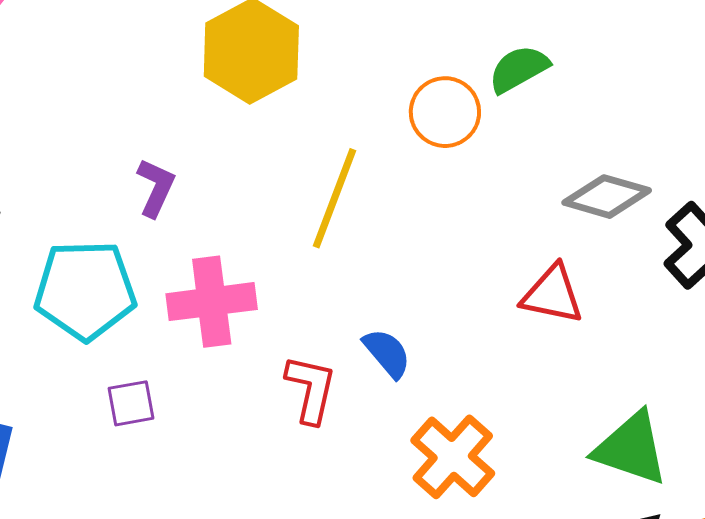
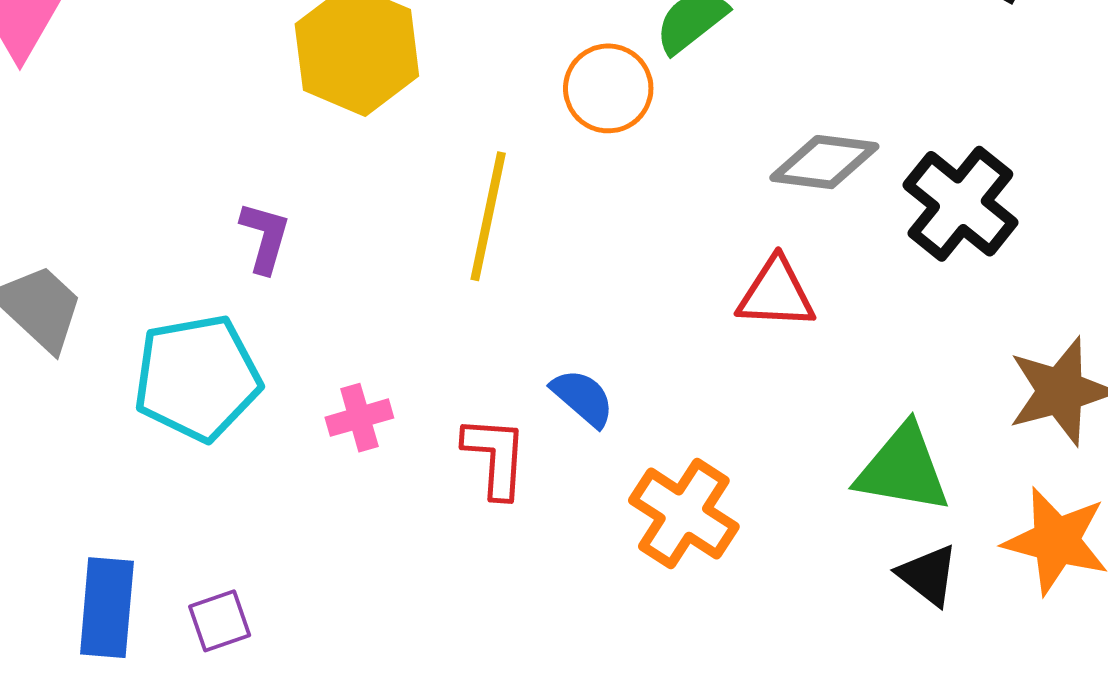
pink cross: (212, 302) -> (359, 418), moved, size x0.6
purple square: (131, 403) -> (220, 621), moved

